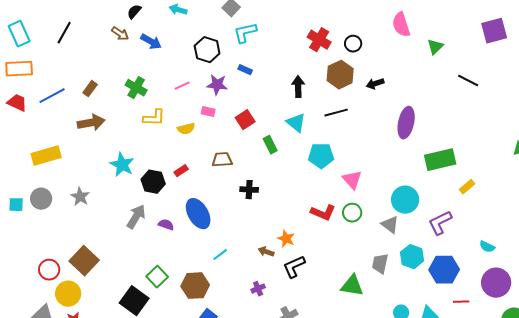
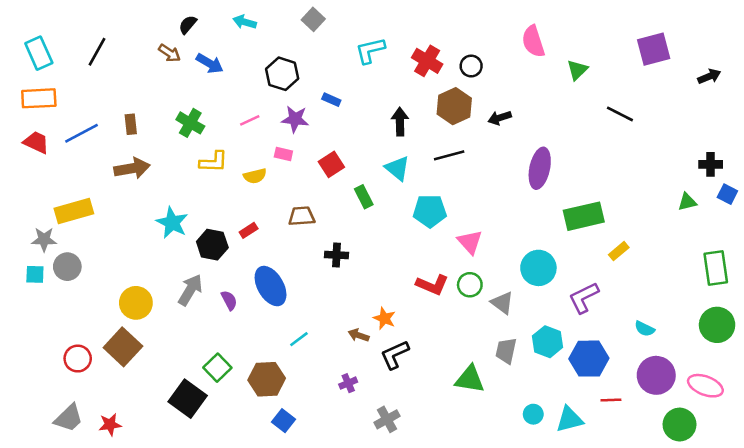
cyan L-shape: (245, 33) -> (370, 50), moved
brown rectangle: (90, 89) -> (131, 124), turned -42
gray star: (80, 197) -> (44, 239), moved, turned -30
purple semicircle: (166, 225) -> (229, 300), turned 42
gray triangle: (390, 225) -> (502, 303), moved
yellow circle: (68, 294) -> (136, 303), moved

